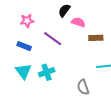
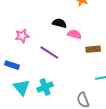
black semicircle: (64, 10) -> (59, 23), turned 72
blue rectangle: (24, 46) -> (12, 65), moved

